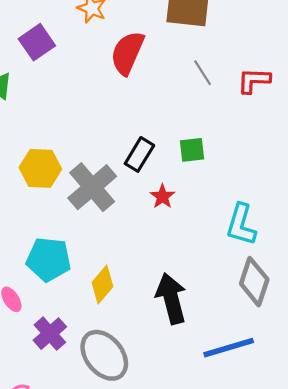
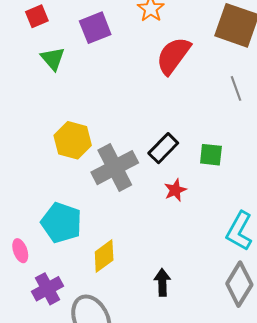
black arrow: (171, 299) -> (162, 282), size x0.6

